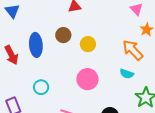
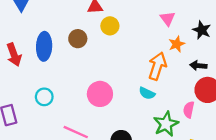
yellow circle: (88, 44) -> (110, 26), moved
orange arrow: (133, 50) -> (157, 66), turned 55

